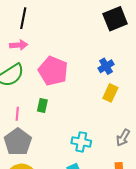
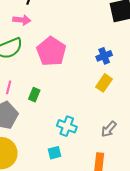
green rectangle: (42, 106) -> (34, 95), moved

